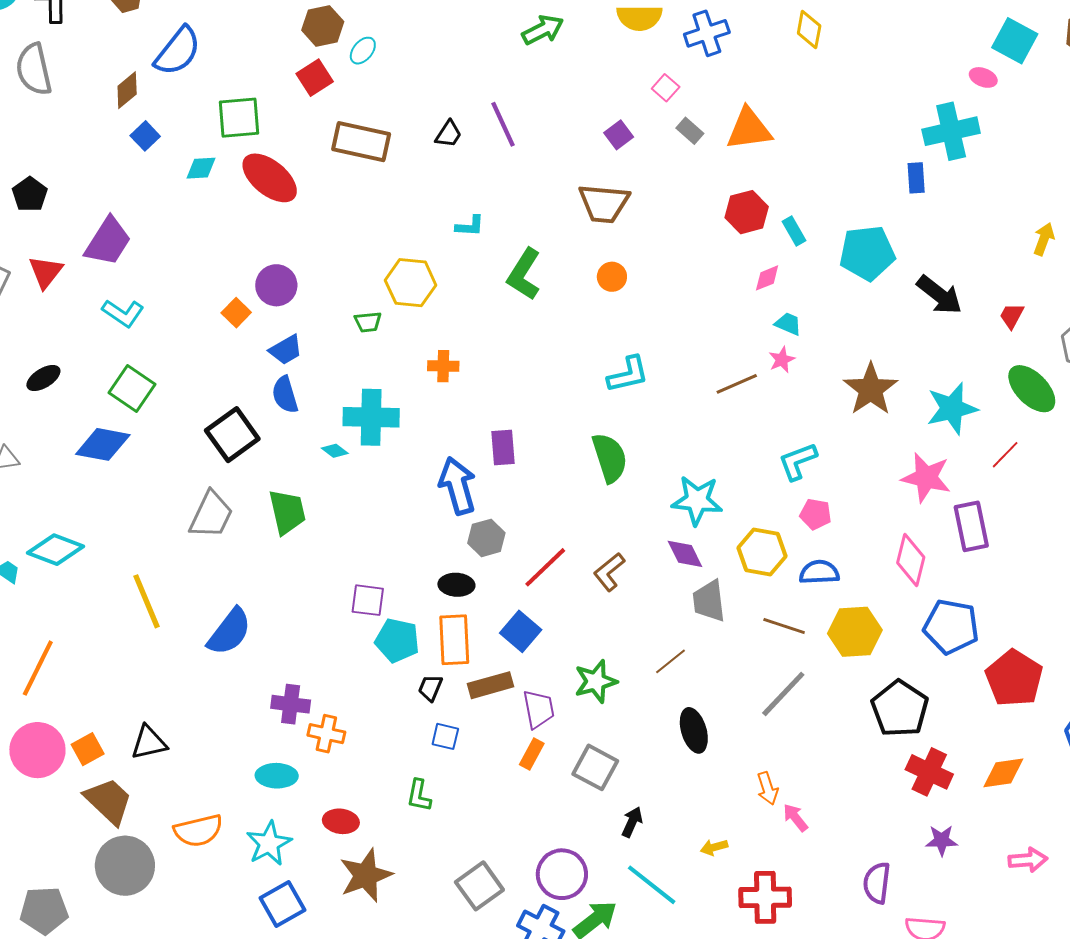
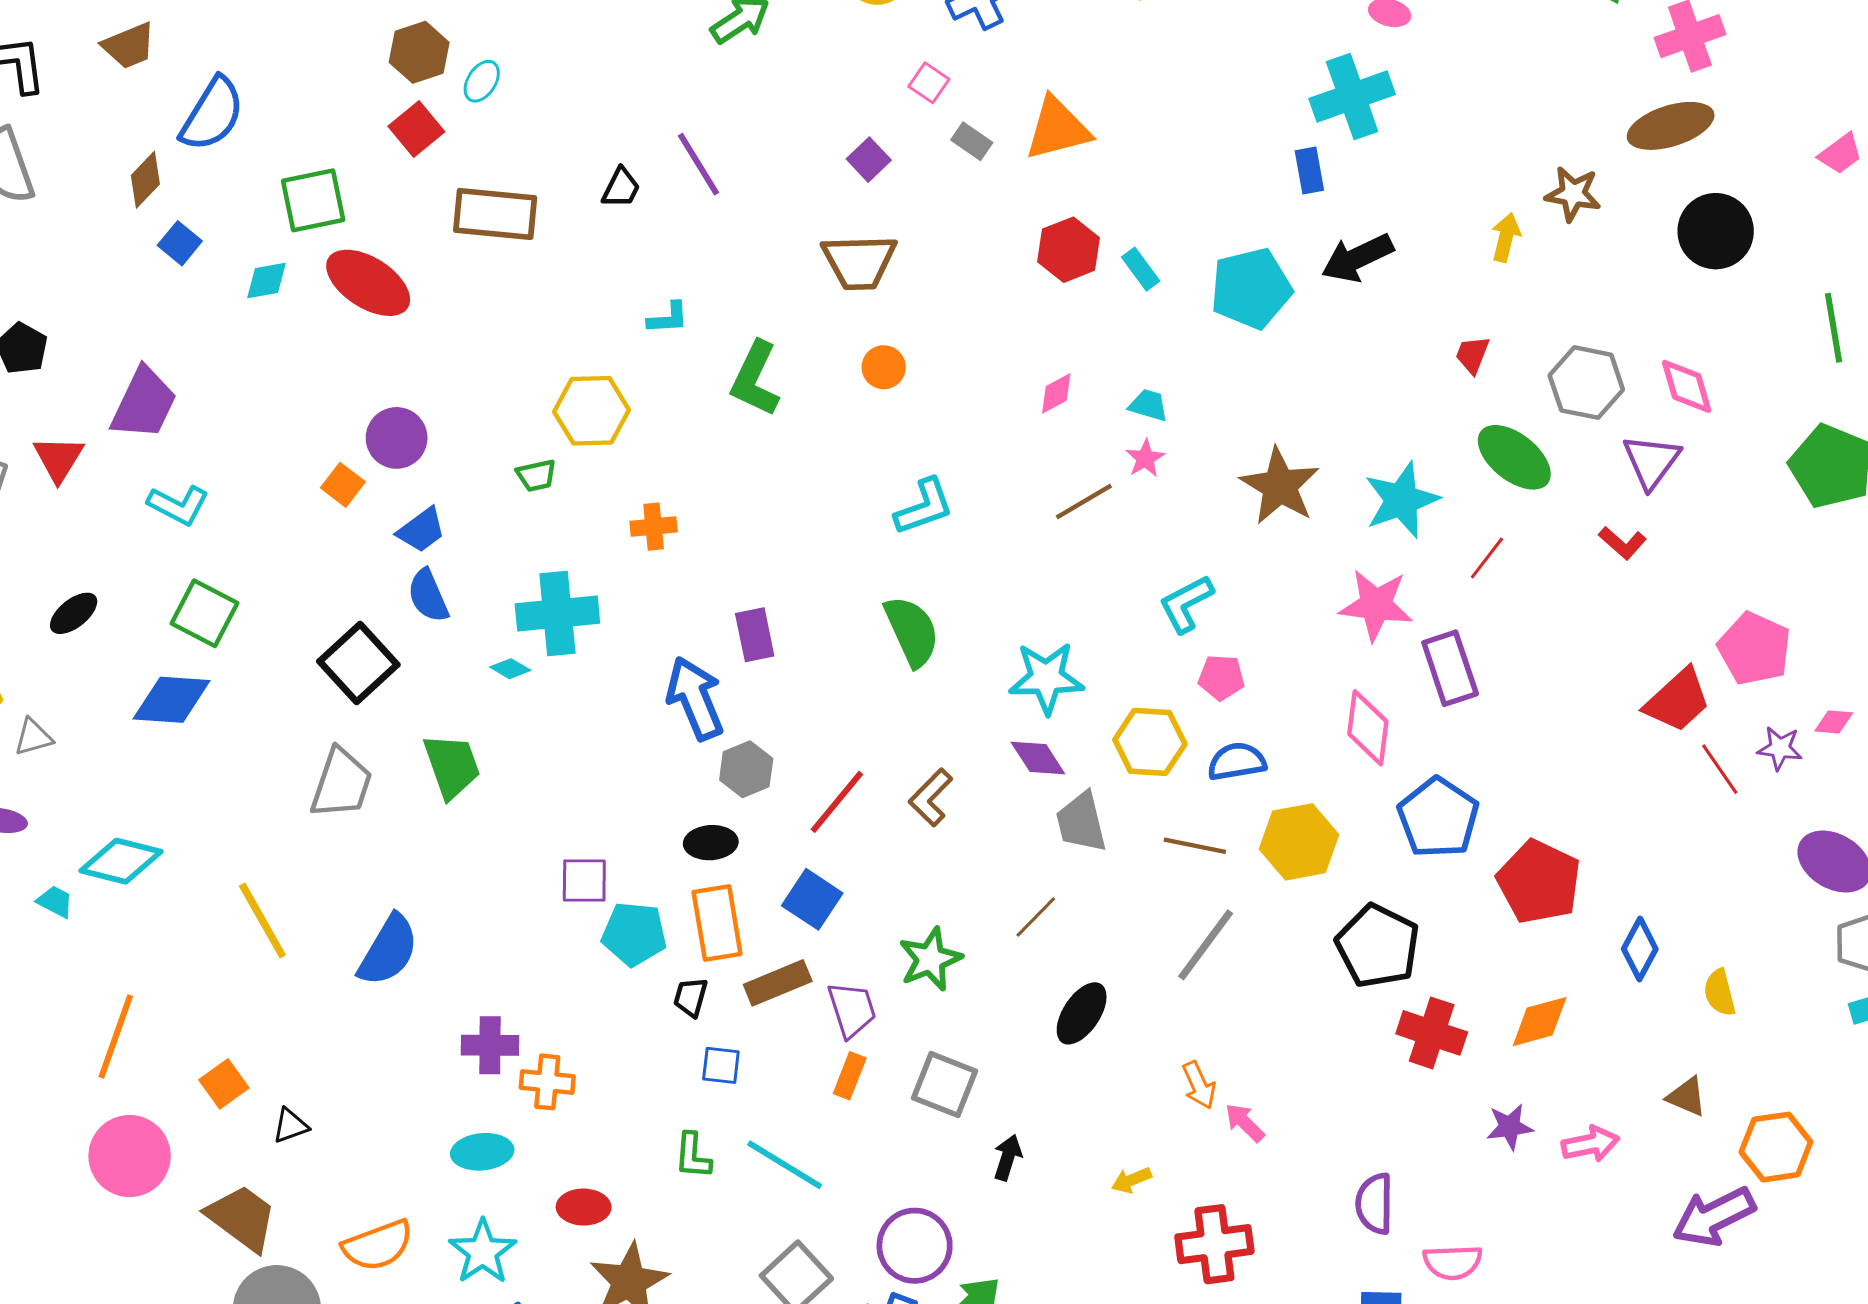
pink diamond: (767, 278) -> (1056, 393), moved
black arrow: (939, 295) -> (1357, 258), moved, turned 123
blue pentagon: (951, 627) -> (1438, 818), turned 30
black ellipse: (694, 730) -> (1082, 1013), turned 57
black triangle: (149, 743) -> (290, 1126), size x0.7
orange square: (88, 749) -> (224, 1084), moved
purple star: (942, 840) -> (1510, 1127), moved
cyan line: (652, 885) -> (785, 1165), moved

